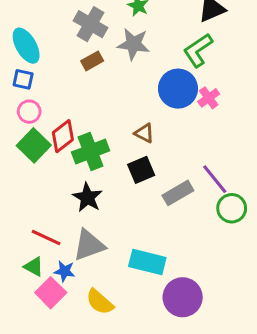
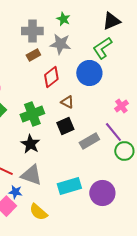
gray cross: (91, 24) -> (32, 31), turned -30
pink cross: (209, 98) -> (121, 106), moved
red diamond: (63, 136) -> (51, 77), moved
gray triangle: (89, 245) -> (31, 175), turned 40
cyan rectangle: (147, 262) -> (69, 186), turned -30
purple circle: (183, 297) -> (102, 193), moved

